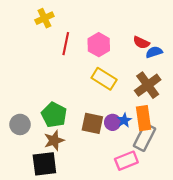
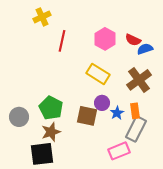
pink hexagon: (99, 45) -> (105, 39), moved
orange rectangle: (143, 118) -> (135, 111), size x0.7
purple circle: (113, 122) -> (102, 103), moved

